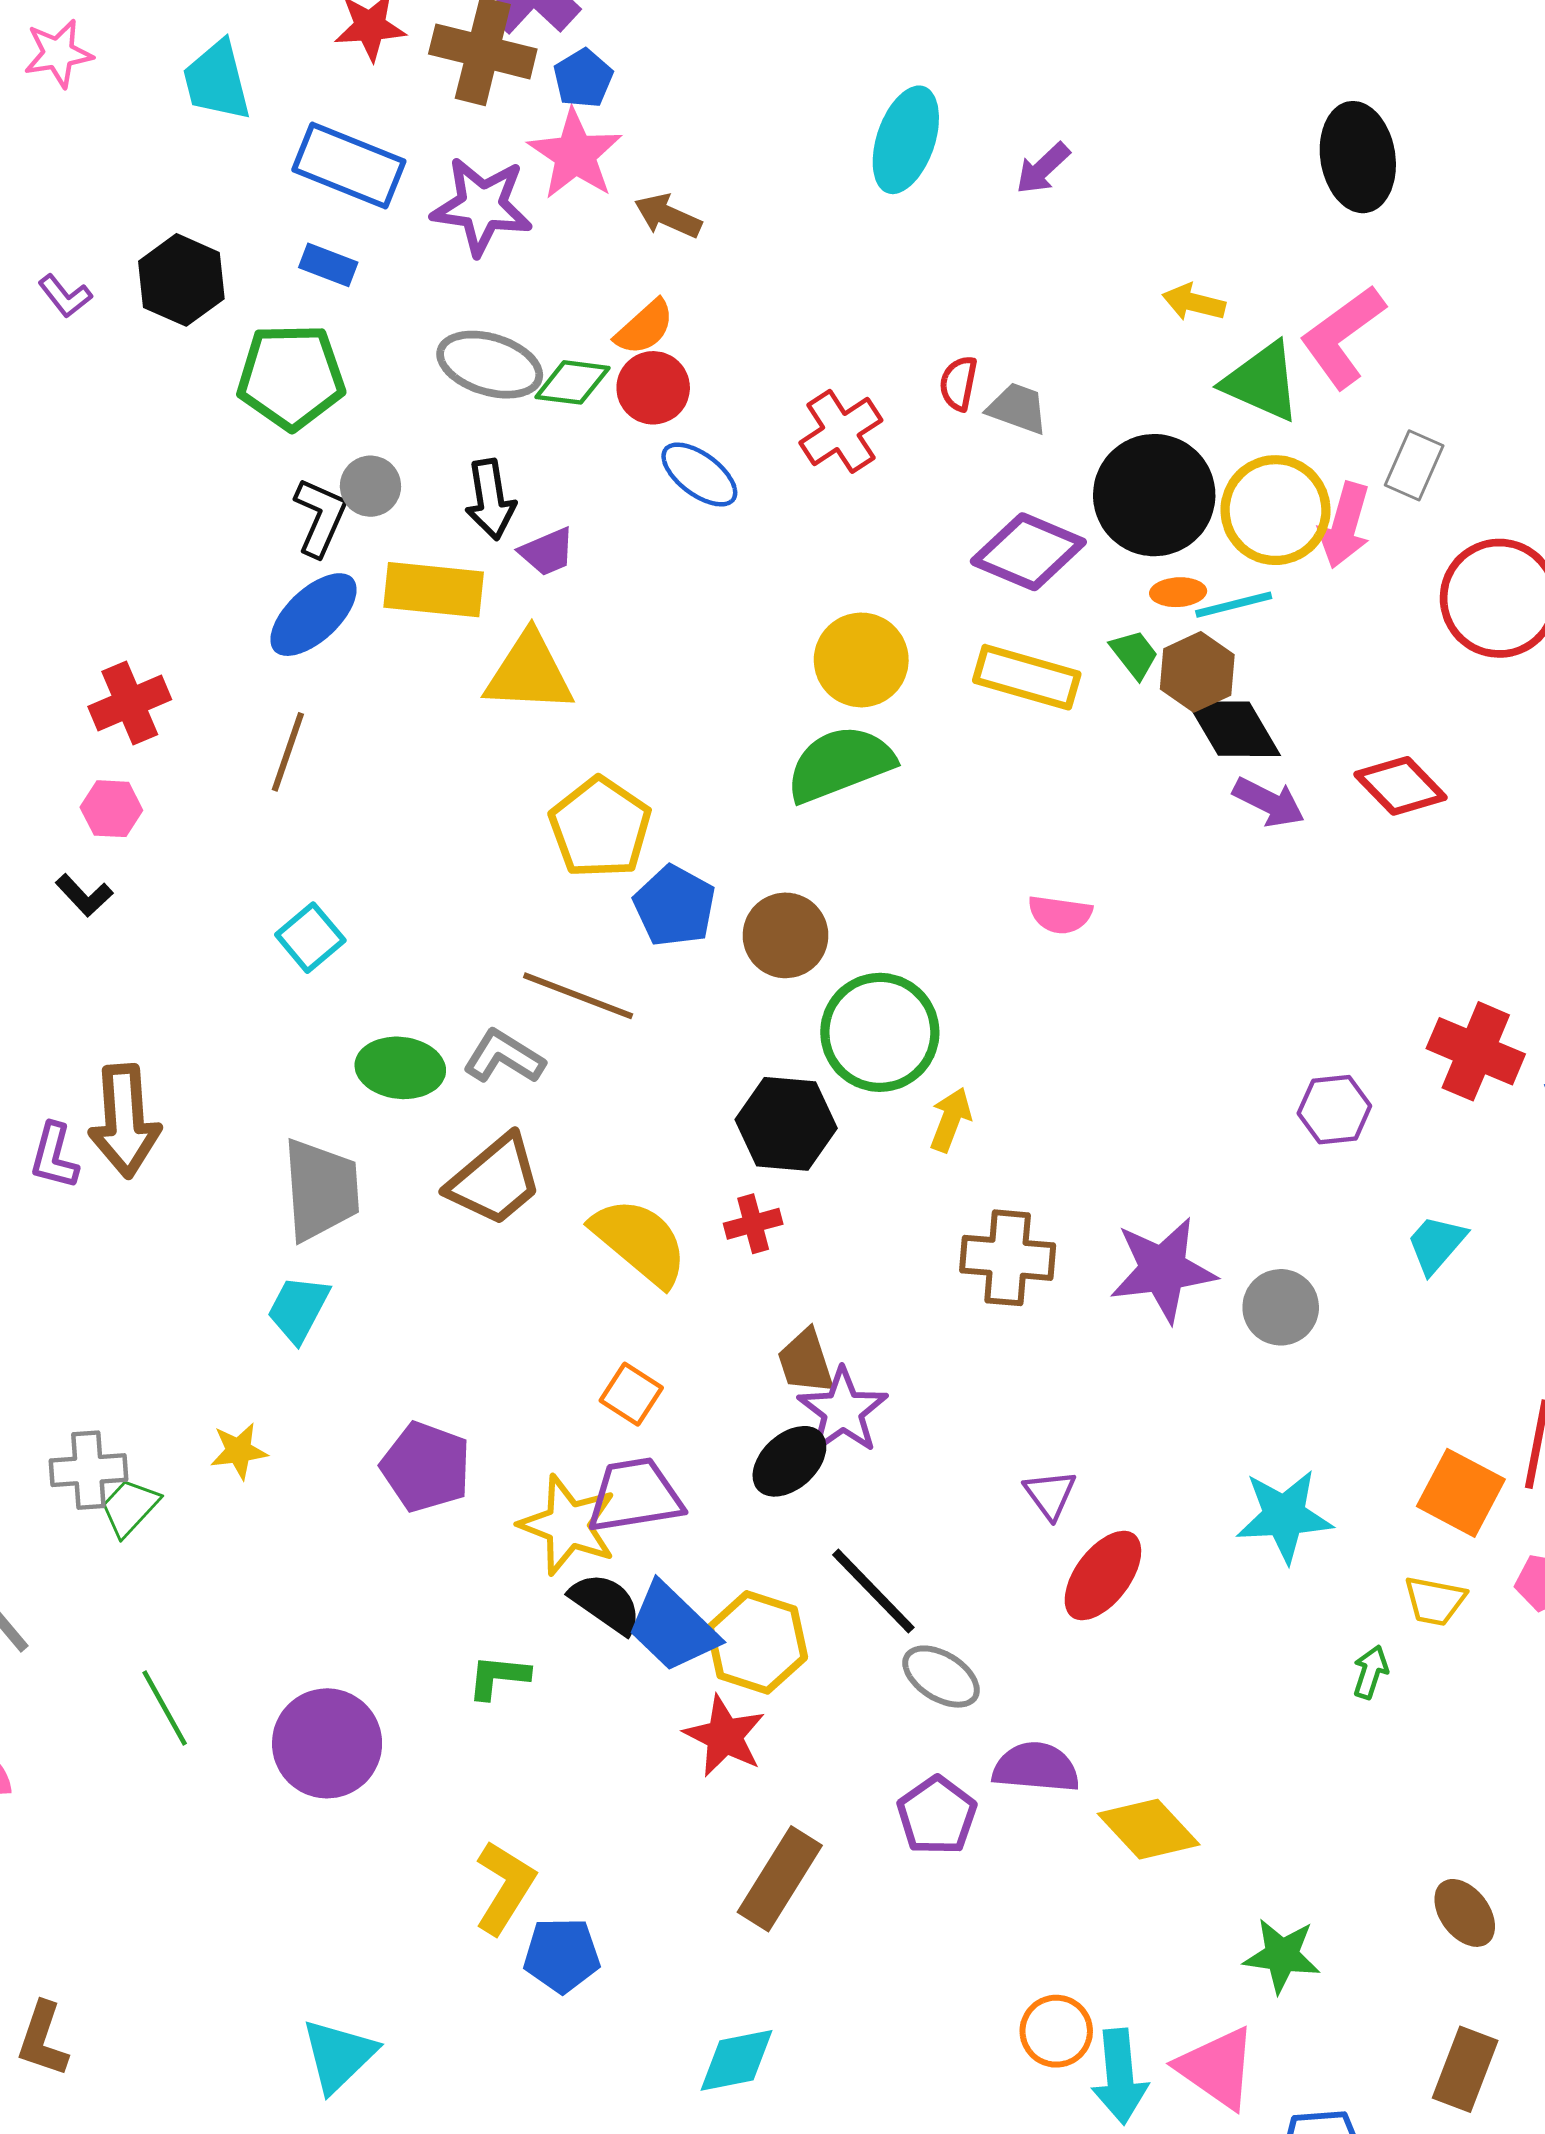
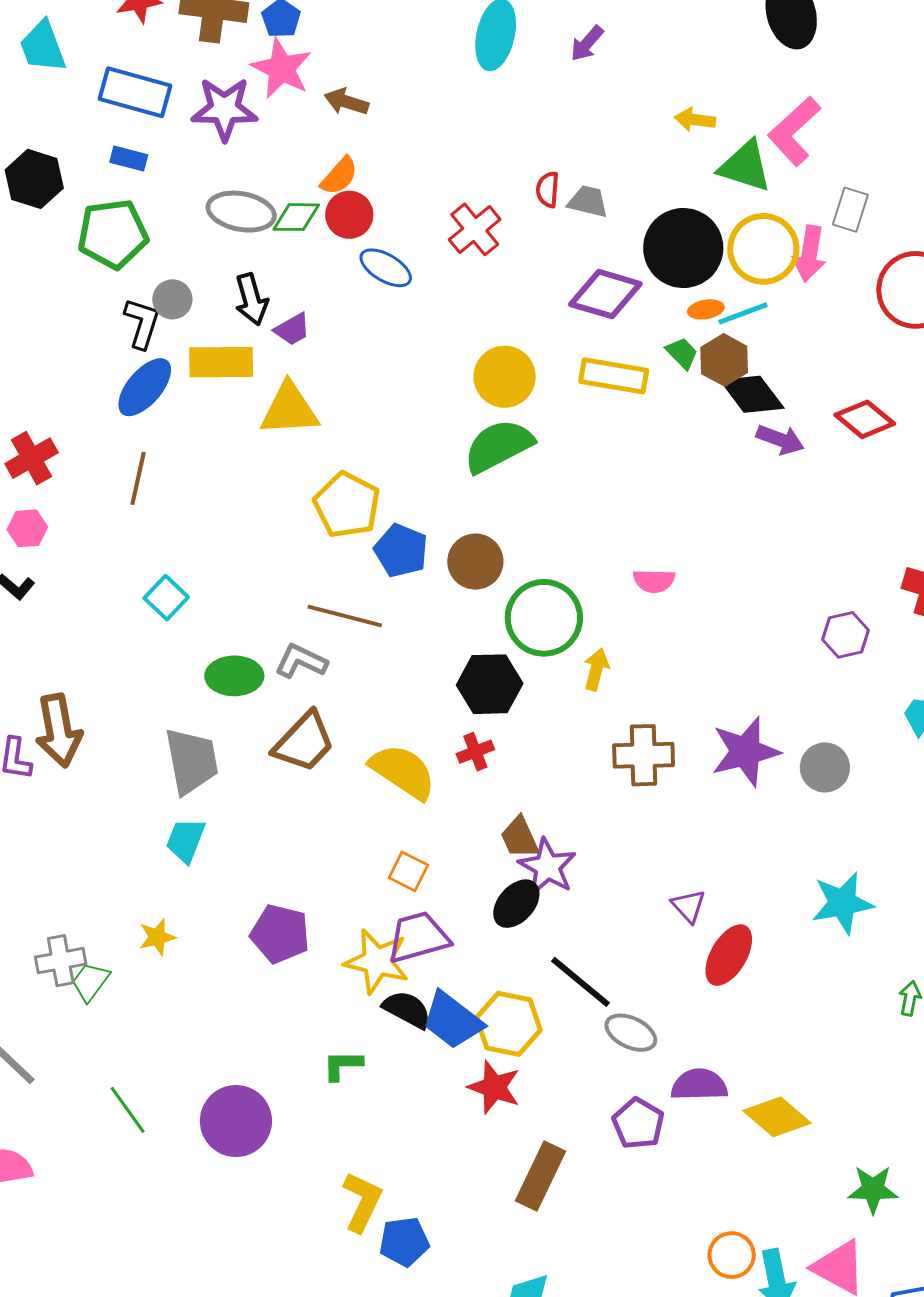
pink semicircle: (1060, 915) -> (654, 581), moved

